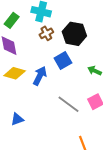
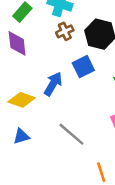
yellow diamond: (15, 73) -> (22, 100), moved
gray line: (68, 104) -> (71, 134), moved

